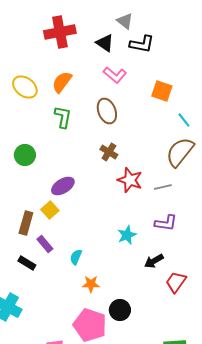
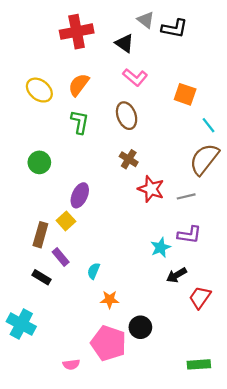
black L-shape: (142, 44) -> (174, 28), moved
purple ellipse: (63, 186) -> (80, 195), turned -35
cyan star: (127, 235) -> (161, 247), moved

